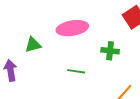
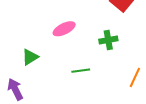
pink ellipse: (72, 28) -> (64, 29), size x0.7

